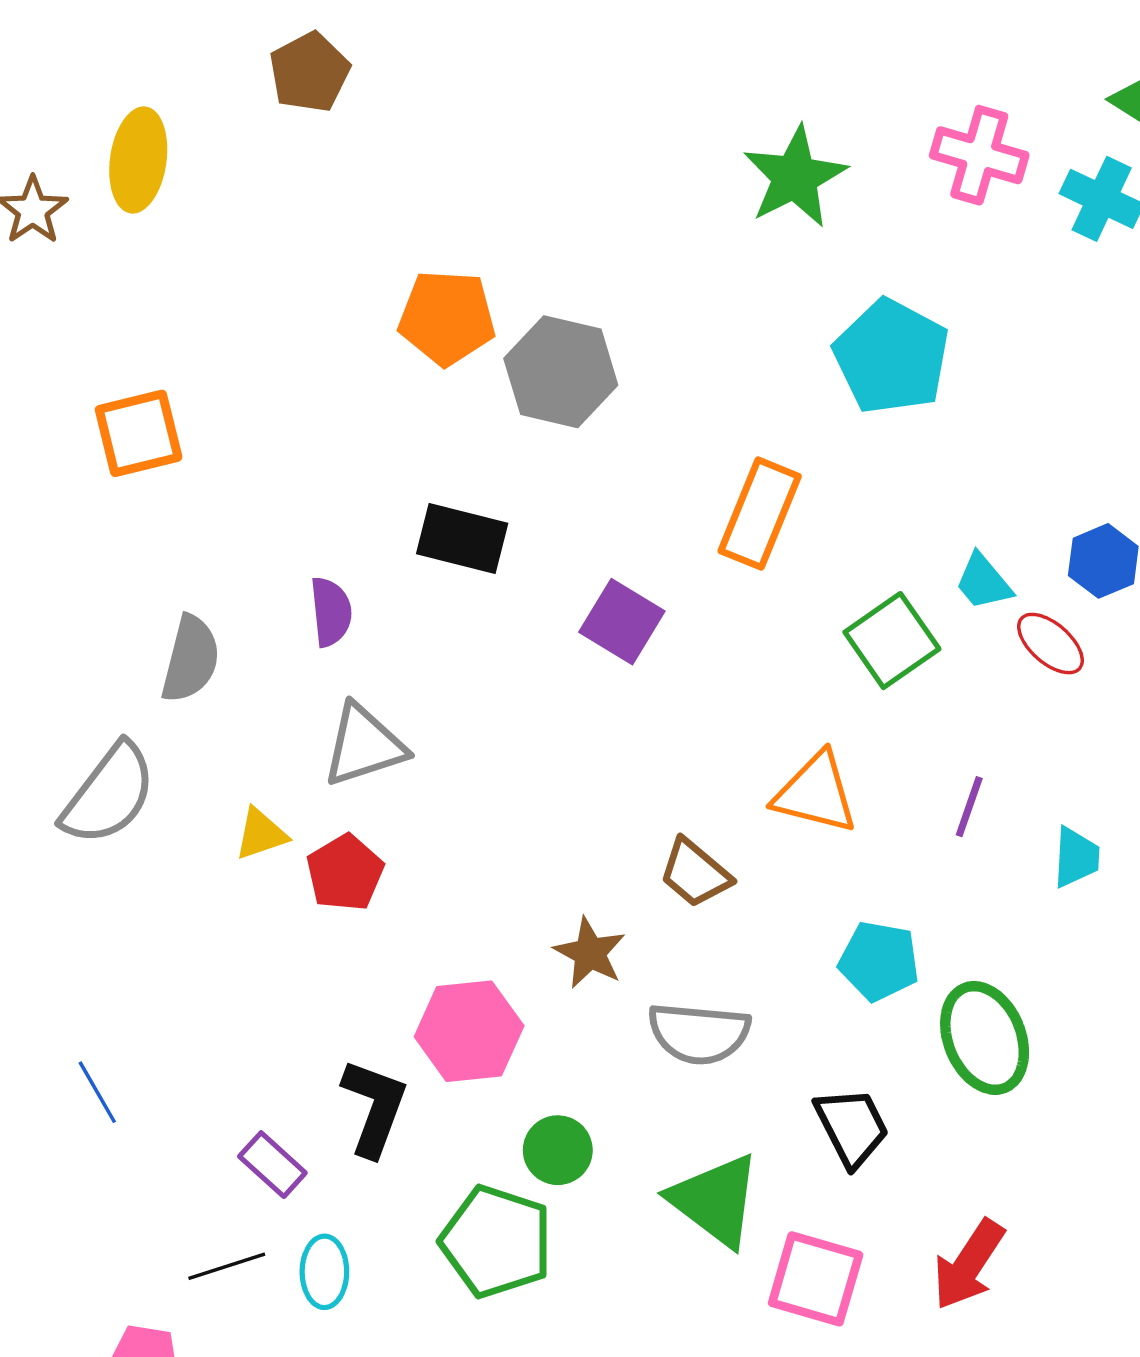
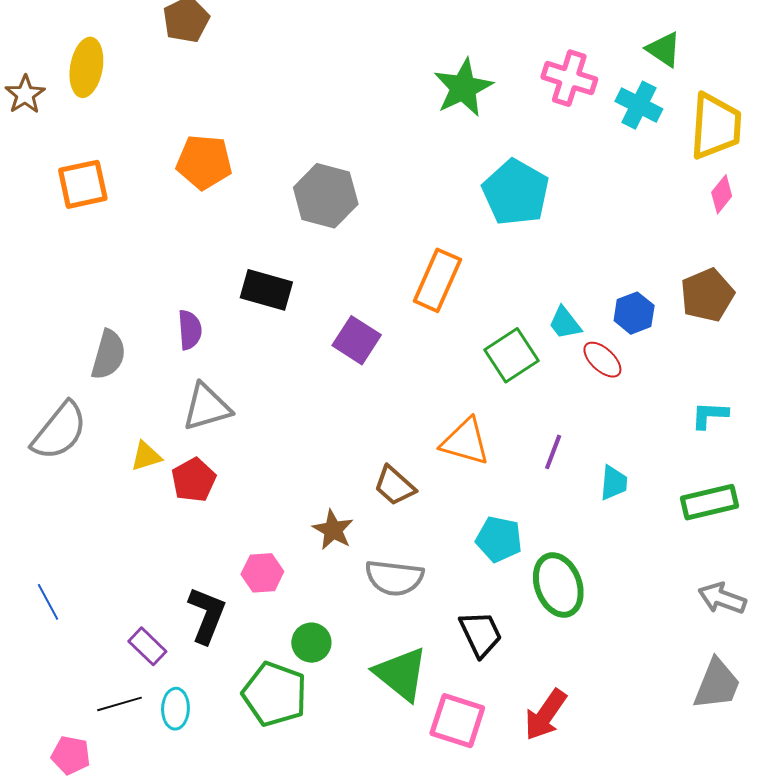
orange pentagon: (447, 318) -> (204, 162), moved
orange square: (139, 433) -> (83, 184), moved
pink hexagon: (469, 1031) -> (262, 573), size x0.7

